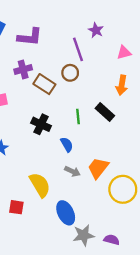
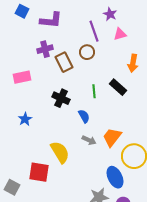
pink triangle: (124, 53) -> (120, 34), moved
brown rectangle: (44, 84) -> (64, 62), turned 30
red square: (16, 207) -> (39, 172), size x1.5
blue ellipse: (66, 213) -> (115, 177), moved

